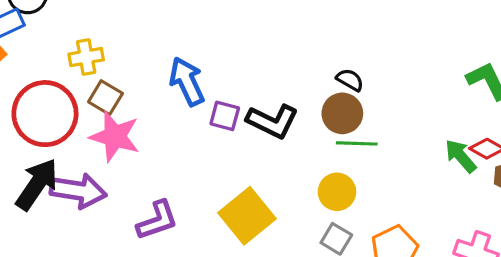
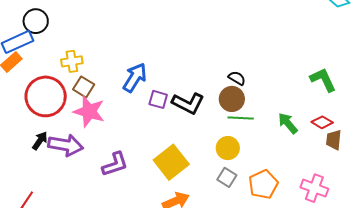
blue arrow: (187, 81) -> (135, 78), turned 56
green arrow: (461, 156) -> (288, 123), moved
black arrow: (37, 184) -> (40, 141), size x0.6

